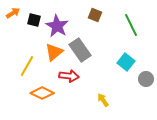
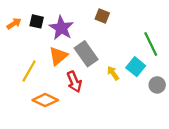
orange arrow: (13, 13) -> (14, 24), moved
green line: (131, 25) -> (151, 44), moved
red arrow: (69, 76) -> (74, 82), turned 60
yellow arrow: (103, 100) -> (113, 73), moved

